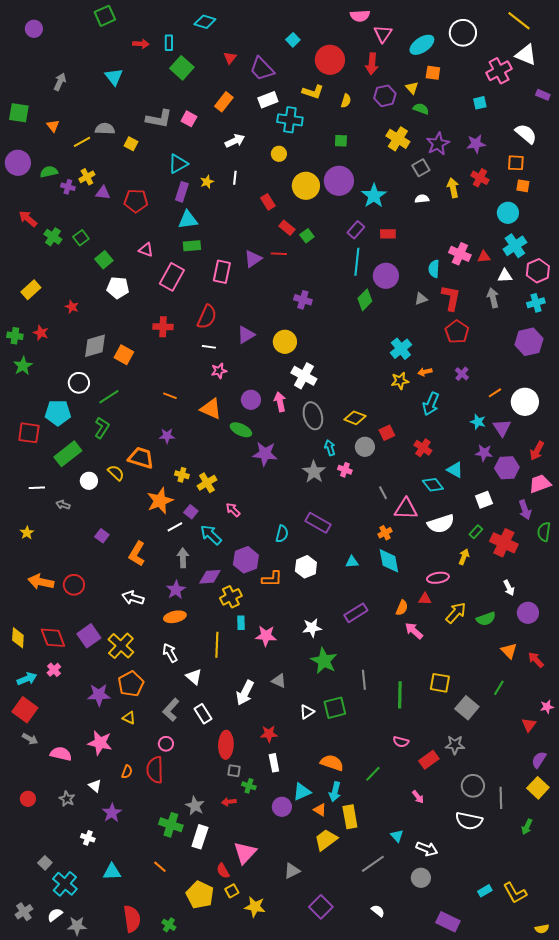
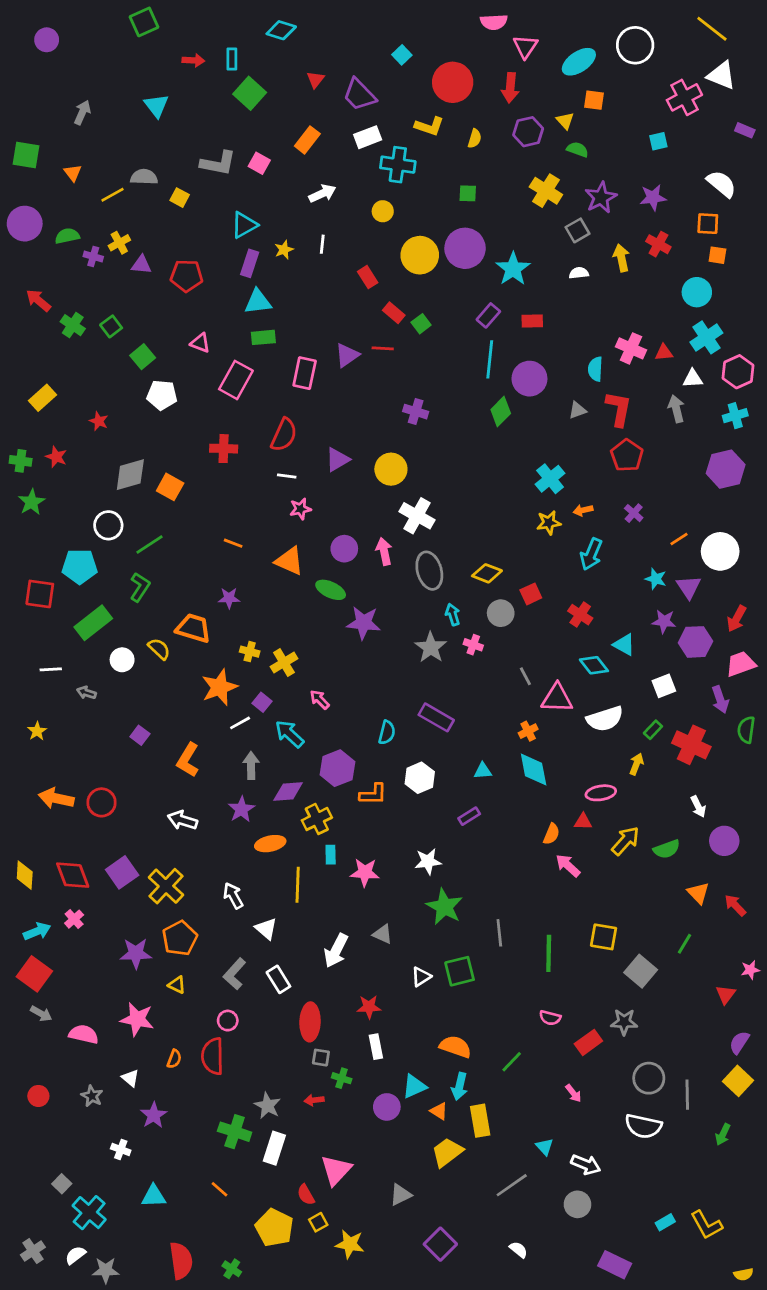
purple rectangle: (356, 613) -> (469, 816), moved, size x0.7
orange ellipse: (175, 617) -> (270, 844), moved

